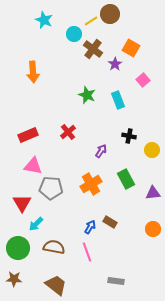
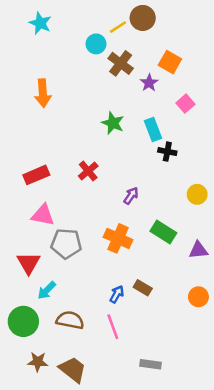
cyan star: (44, 20) -> (40, 23), moved
black cross: (129, 136) -> (167, 152), moved
green rectangle: (126, 179) -> (163, 232), turned -30
orange cross: (91, 184) -> (118, 238), turned -35
brown star: (14, 279) -> (38, 362), moved

